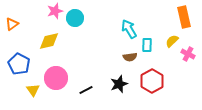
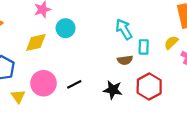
cyan circle: (75, 18) -> (66, 28), moved
black star: (119, 84) -> (113, 90), turned 30
black line: (86, 90) -> (74, 84), moved

